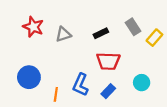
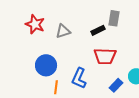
gray rectangle: (133, 27) -> (114, 18), moved, turned 42
blue circle: (29, 77) -> (46, 65), moved
blue rectangle: (108, 91) -> (116, 85), moved

